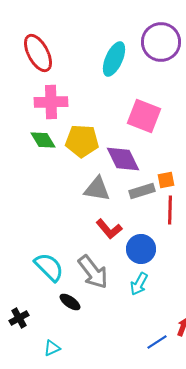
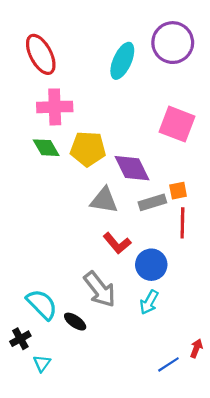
pink square: (144, 116) -> (177, 124), moved
cyan semicircle: (49, 267) -> (42, 304), moved
cyan triangle: (52, 348) -> (42, 363), moved, turned -30

